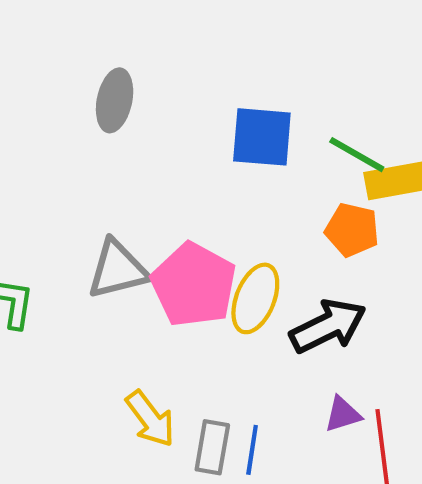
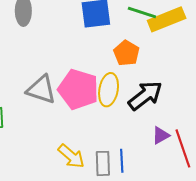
orange pentagon: (352, 230) -> (126, 53), moved, turned 30
gray triangle: (118, 269) -> (41, 90), turned 44

